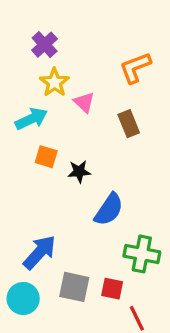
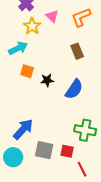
pink triangle: (84, 102) -> (52, 16), moved
blue semicircle: (109, 209) -> (74, 89), moved

